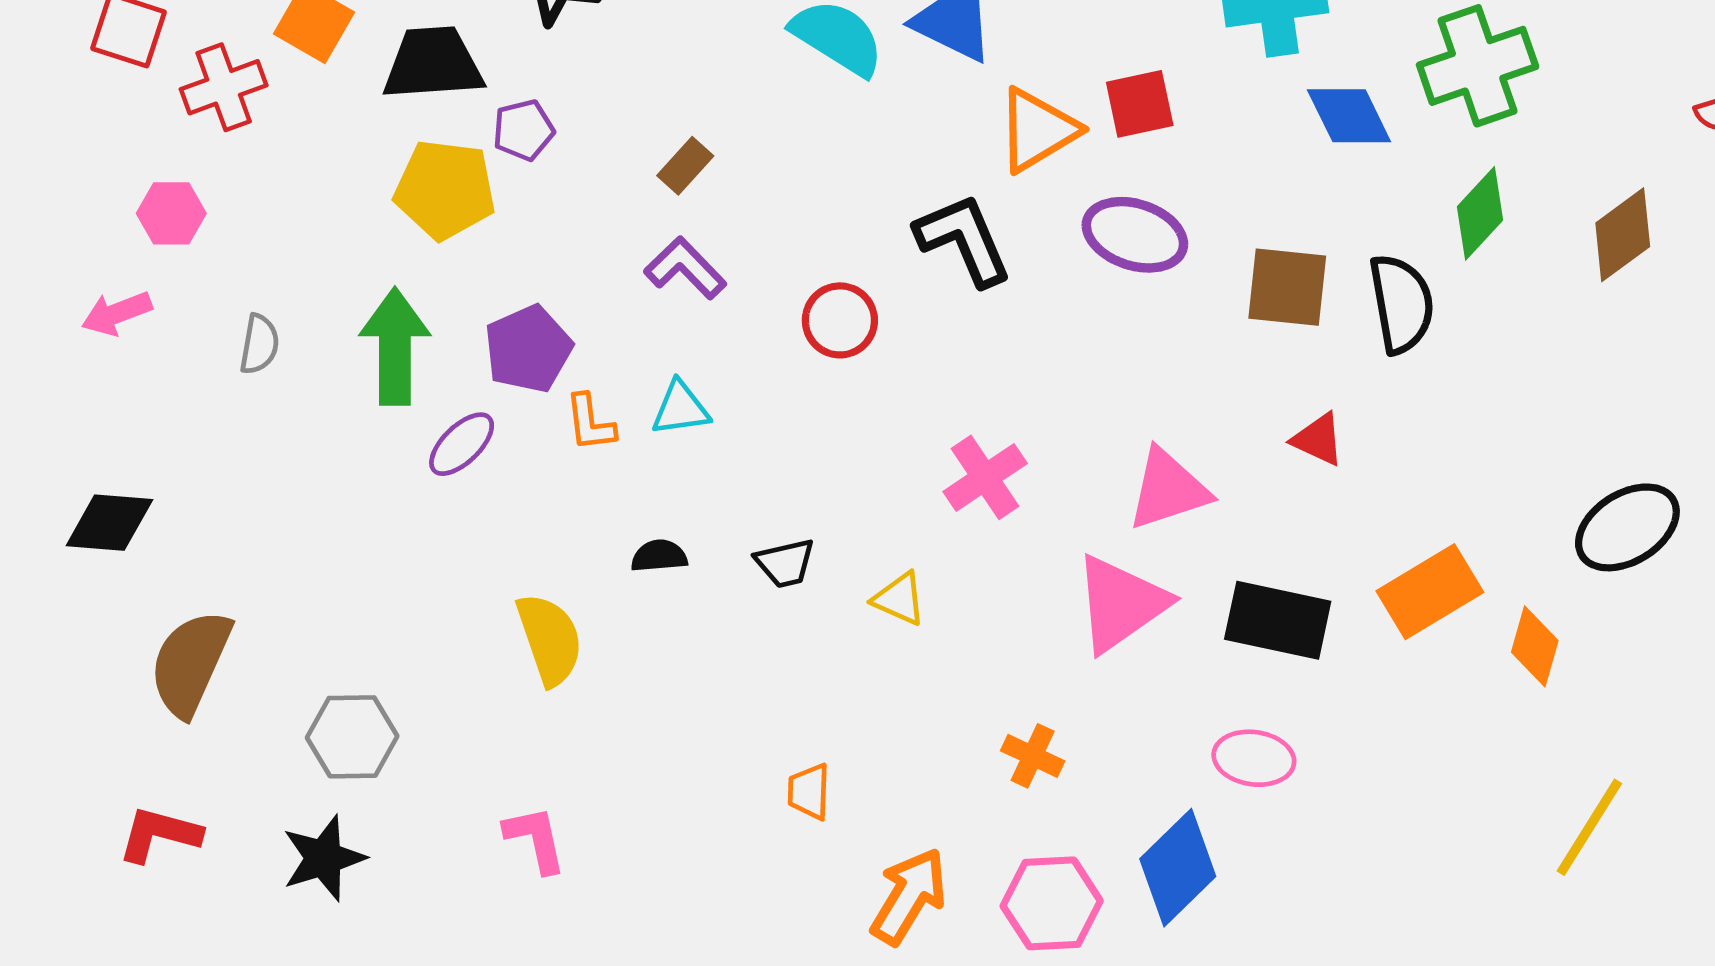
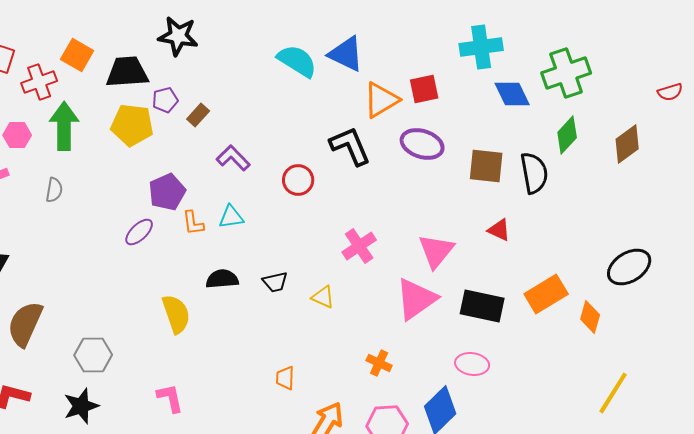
brown rectangle: (685, 166) -> (198, 115), moved
green arrow: (395, 347) -> (64, 126), moved
pink triangle: (1168, 489) -> (436, 251), turned -33
black semicircle: (659, 556) -> (222, 279), size x1.4

